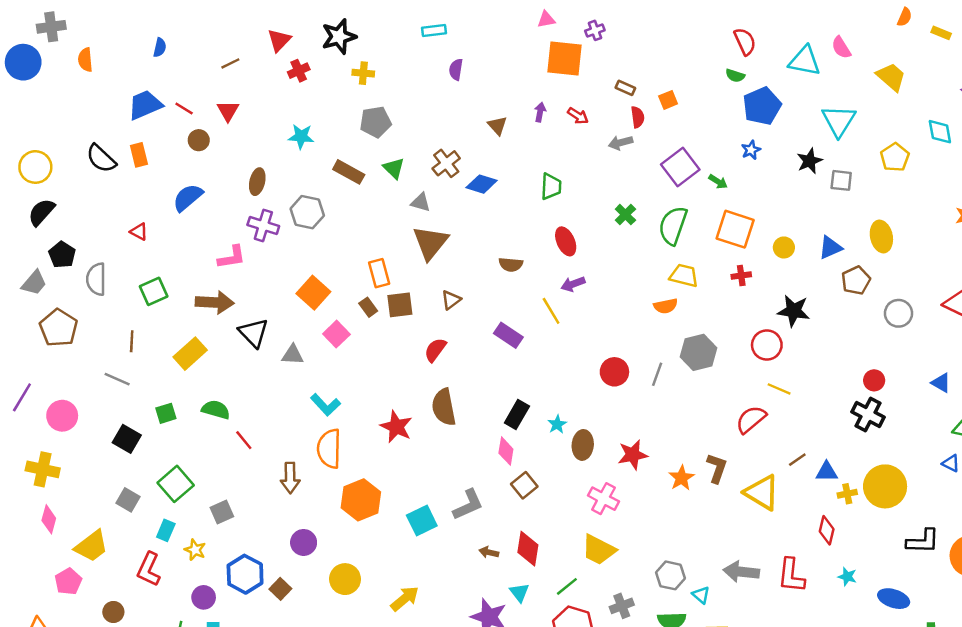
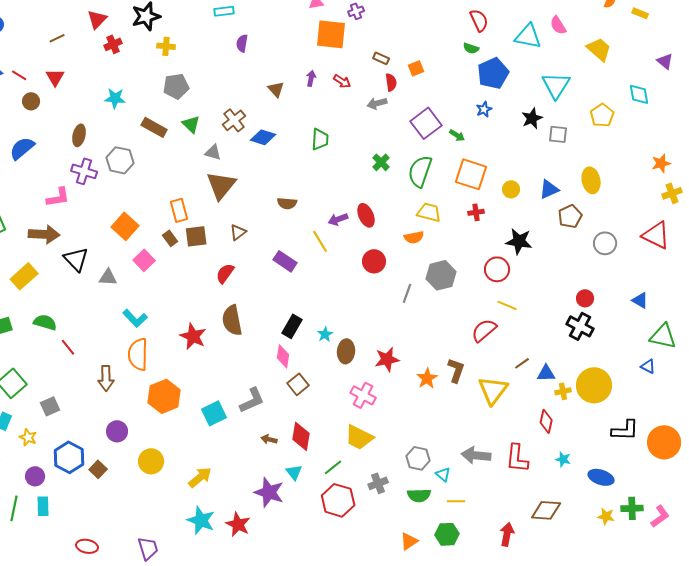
red ellipse: (566, 241) -> (366, 215), moved
red circle: (614, 372) -> (374, 261), moved
yellow triangle: (762, 493) -> (493, 390), turned 36

